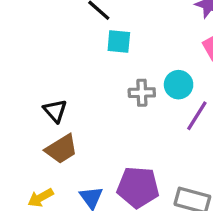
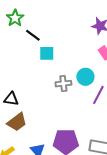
black triangle: (55, 111) -> (11, 99), turned -35

